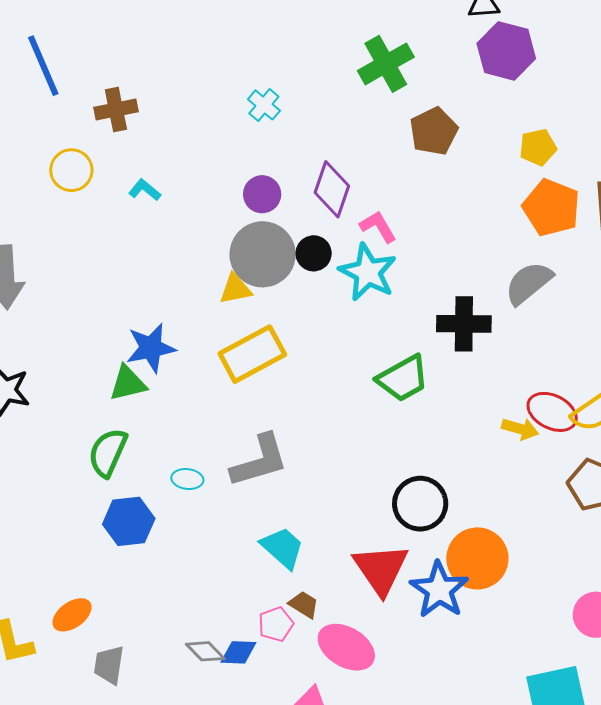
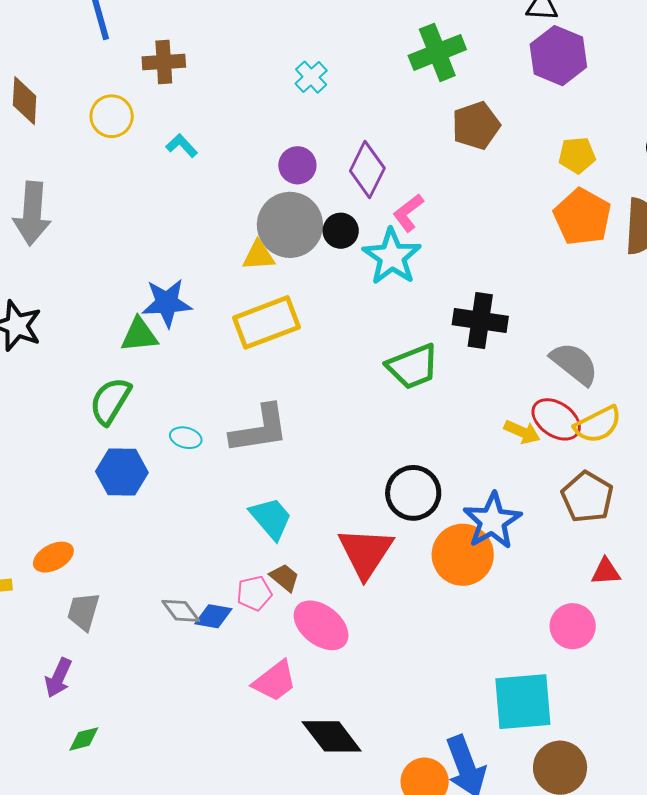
pink L-shape: (378, 227) -> (408, 213), turned -105
gray semicircle: (529, 283) -> (574, 364), moved, turned 70
blue star: (439, 590) -> (492, 521), moved

